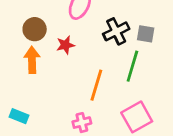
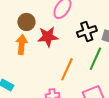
red star: (65, 45) -> (48, 37), size x1.5

